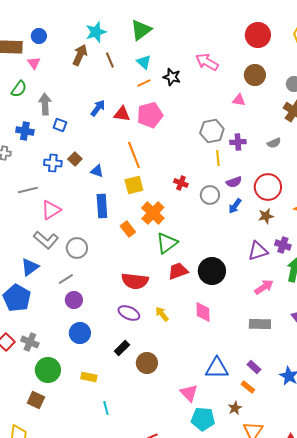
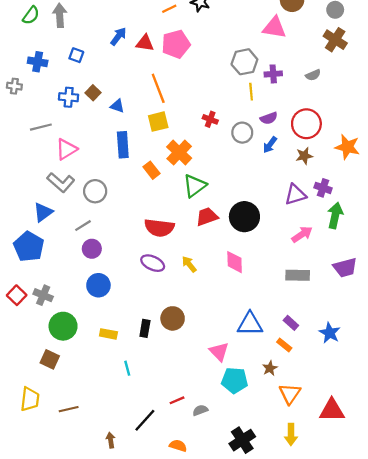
pink triangle: (239, 100) -> (274, 27), size x1.6
gray arrow: (45, 104) -> (60, 15), moved
black rectangle: (122, 348) -> (145, 328), moved, turned -35

